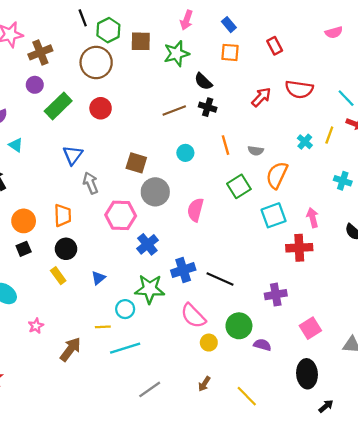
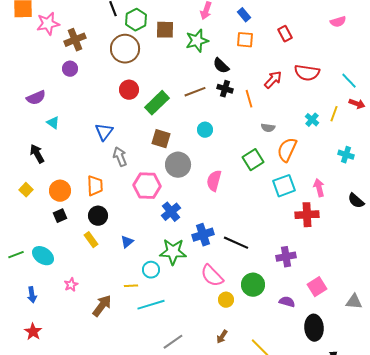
green rectangle: (58, 106) -> (157, 103), moved
orange line: (226, 145) -> (249, 99), moved
purple semicircle: (262, 345) -> (287, 302), moved

